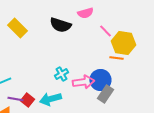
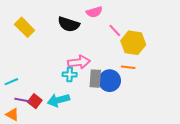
orange line: (116, 58) -> (128, 67), moved
cyan cross: (61, 74) -> (70, 74), turned 32
pink arrow: (83, 82) -> (79, 62), moved
gray rectangle: (105, 94) -> (95, 79), moved, turned -30

